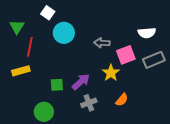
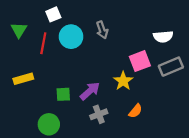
white square: (48, 13) -> (53, 14), turned 32
gray arrow: (102, 43) -> (102, 30), moved, turned -112
red line: (30, 47) -> (43, 43), moved

